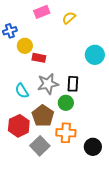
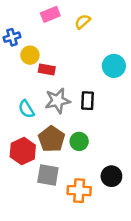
green circle: (66, 103) -> (79, 141), moved
orange cross: (66, 133) -> (79, 191), moved
gray square: (40, 146) -> (48, 175), turned -36

